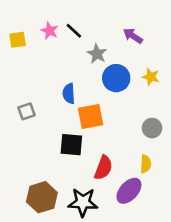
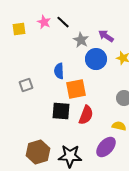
purple arrow: (133, 36) -> (106, 36), moved
yellow semicircle: (146, 164) -> (119, 126), turned -80
red semicircle: (103, 168) -> (86, 115), moved

